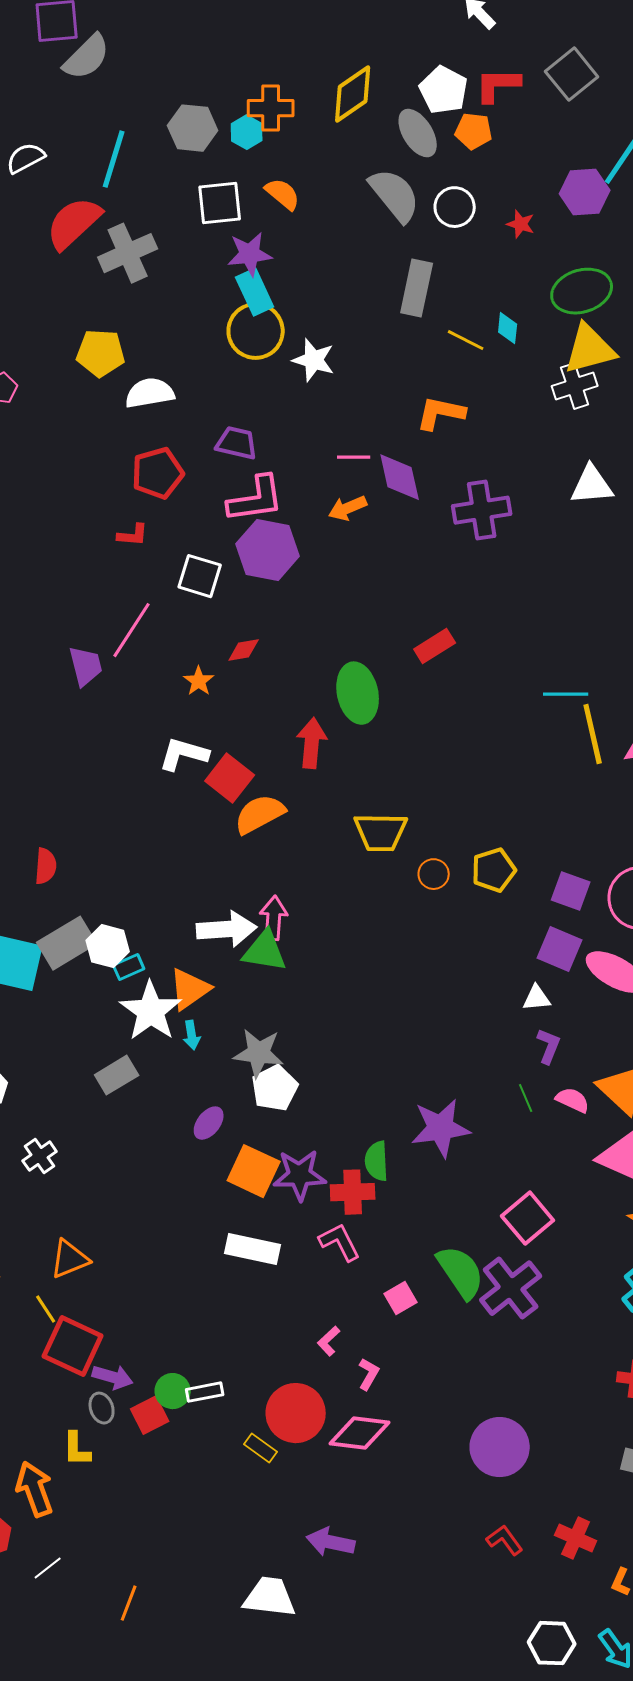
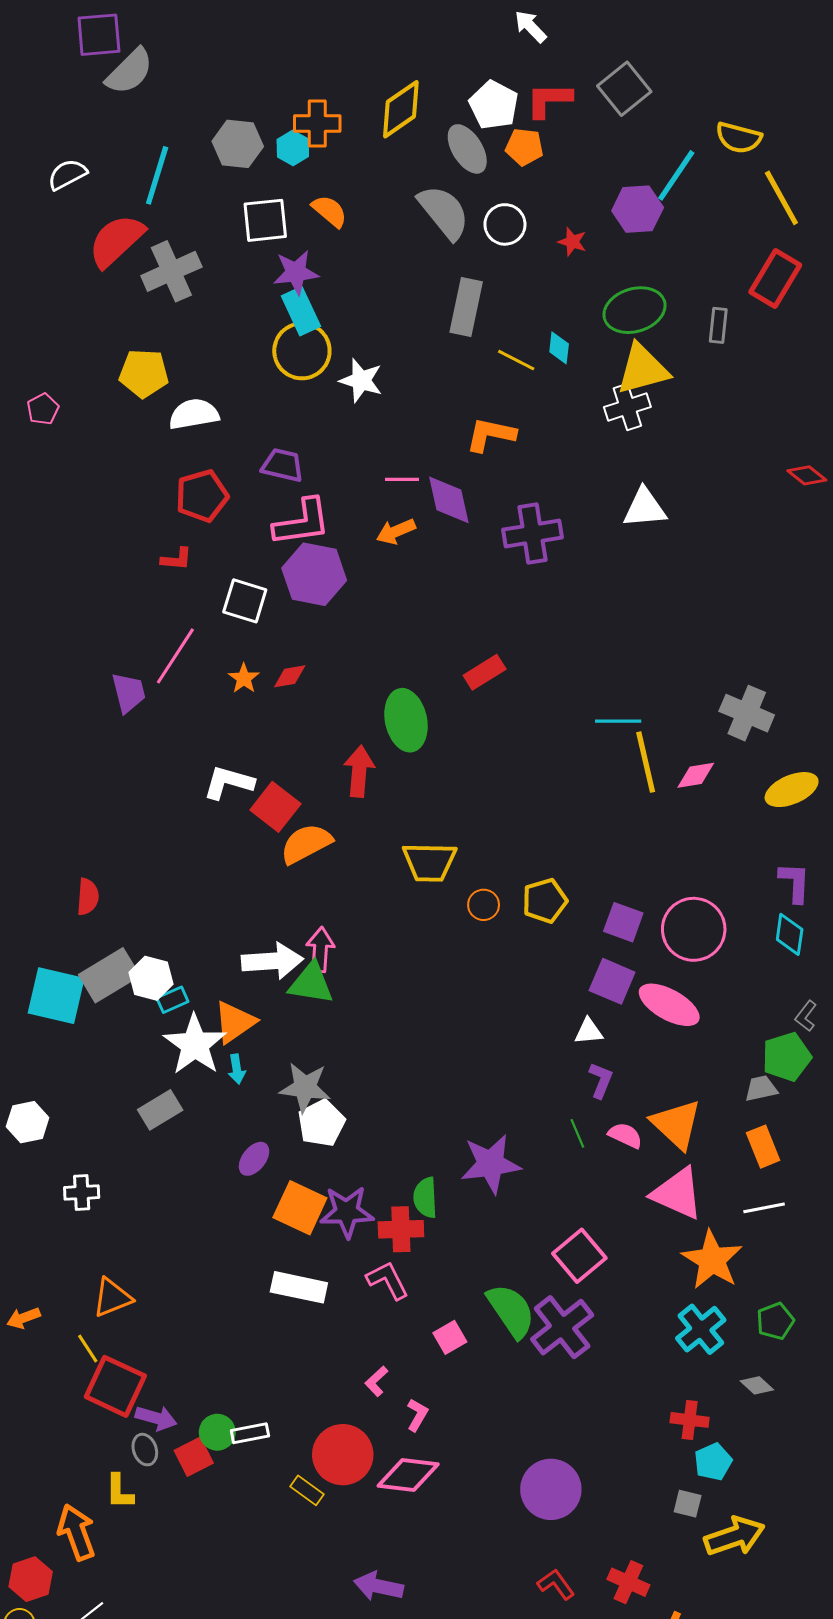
orange star: (199, 681) -> (244, 678), moved
white cross: (40, 1156) -> (82, 1192), turned 32

